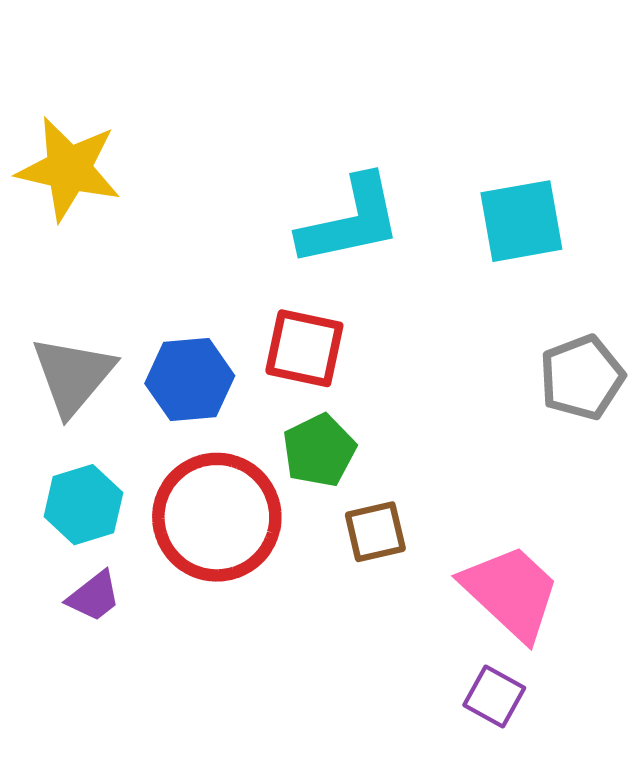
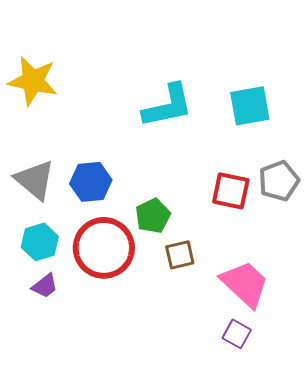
red square: (304, 348) -> (231, 191), moved
gray triangle: (73, 375) -> (35, 180), turned -30

